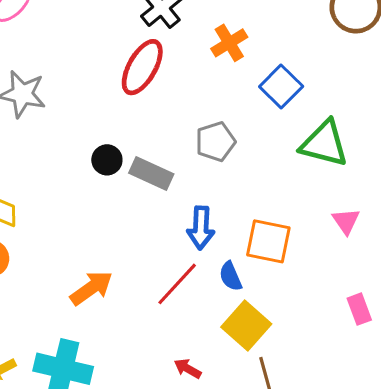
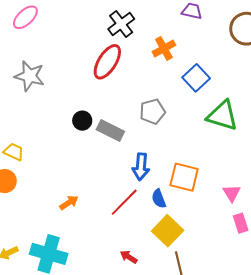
pink triangle: (346, 221) -> (232, 193), moved
orange arrow: (91, 288) -> (69, 203), size x0.7

